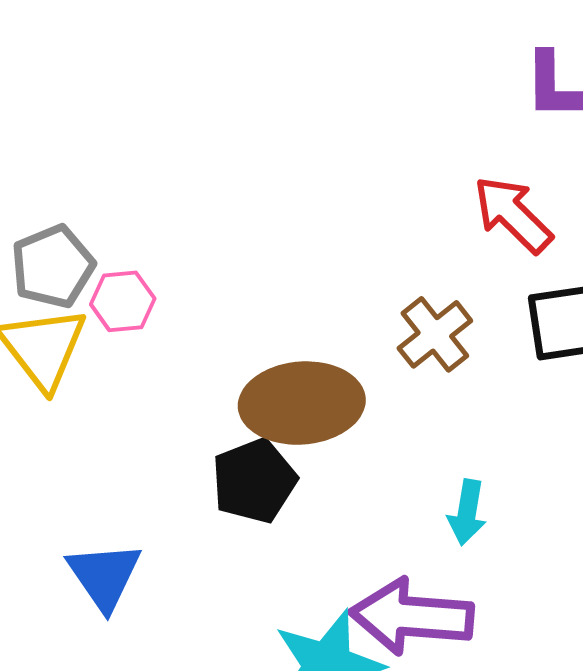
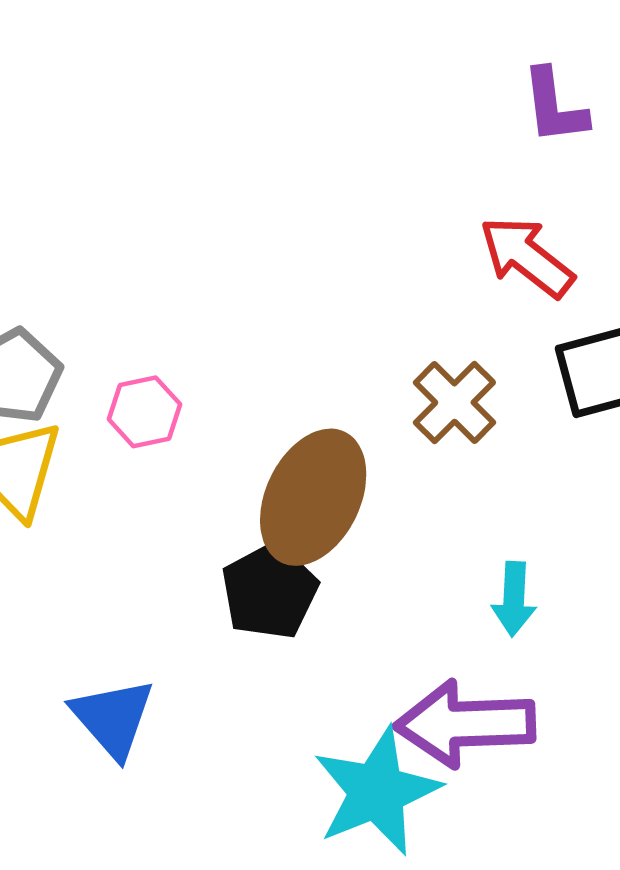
pink hexagon: (123, 301) -> (145, 412), moved
brown ellipse: (302, 403) -> (313, 497), turned -53

